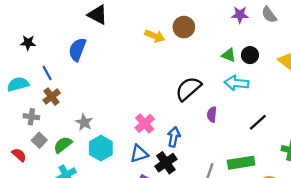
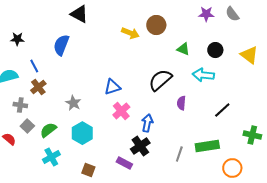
green triangle: (229, 55) -> (183, 49), moved
gray star: (84, 122) -> (73, 103), moved
blue triangle: (139, 154) -> (112, 87), moved

